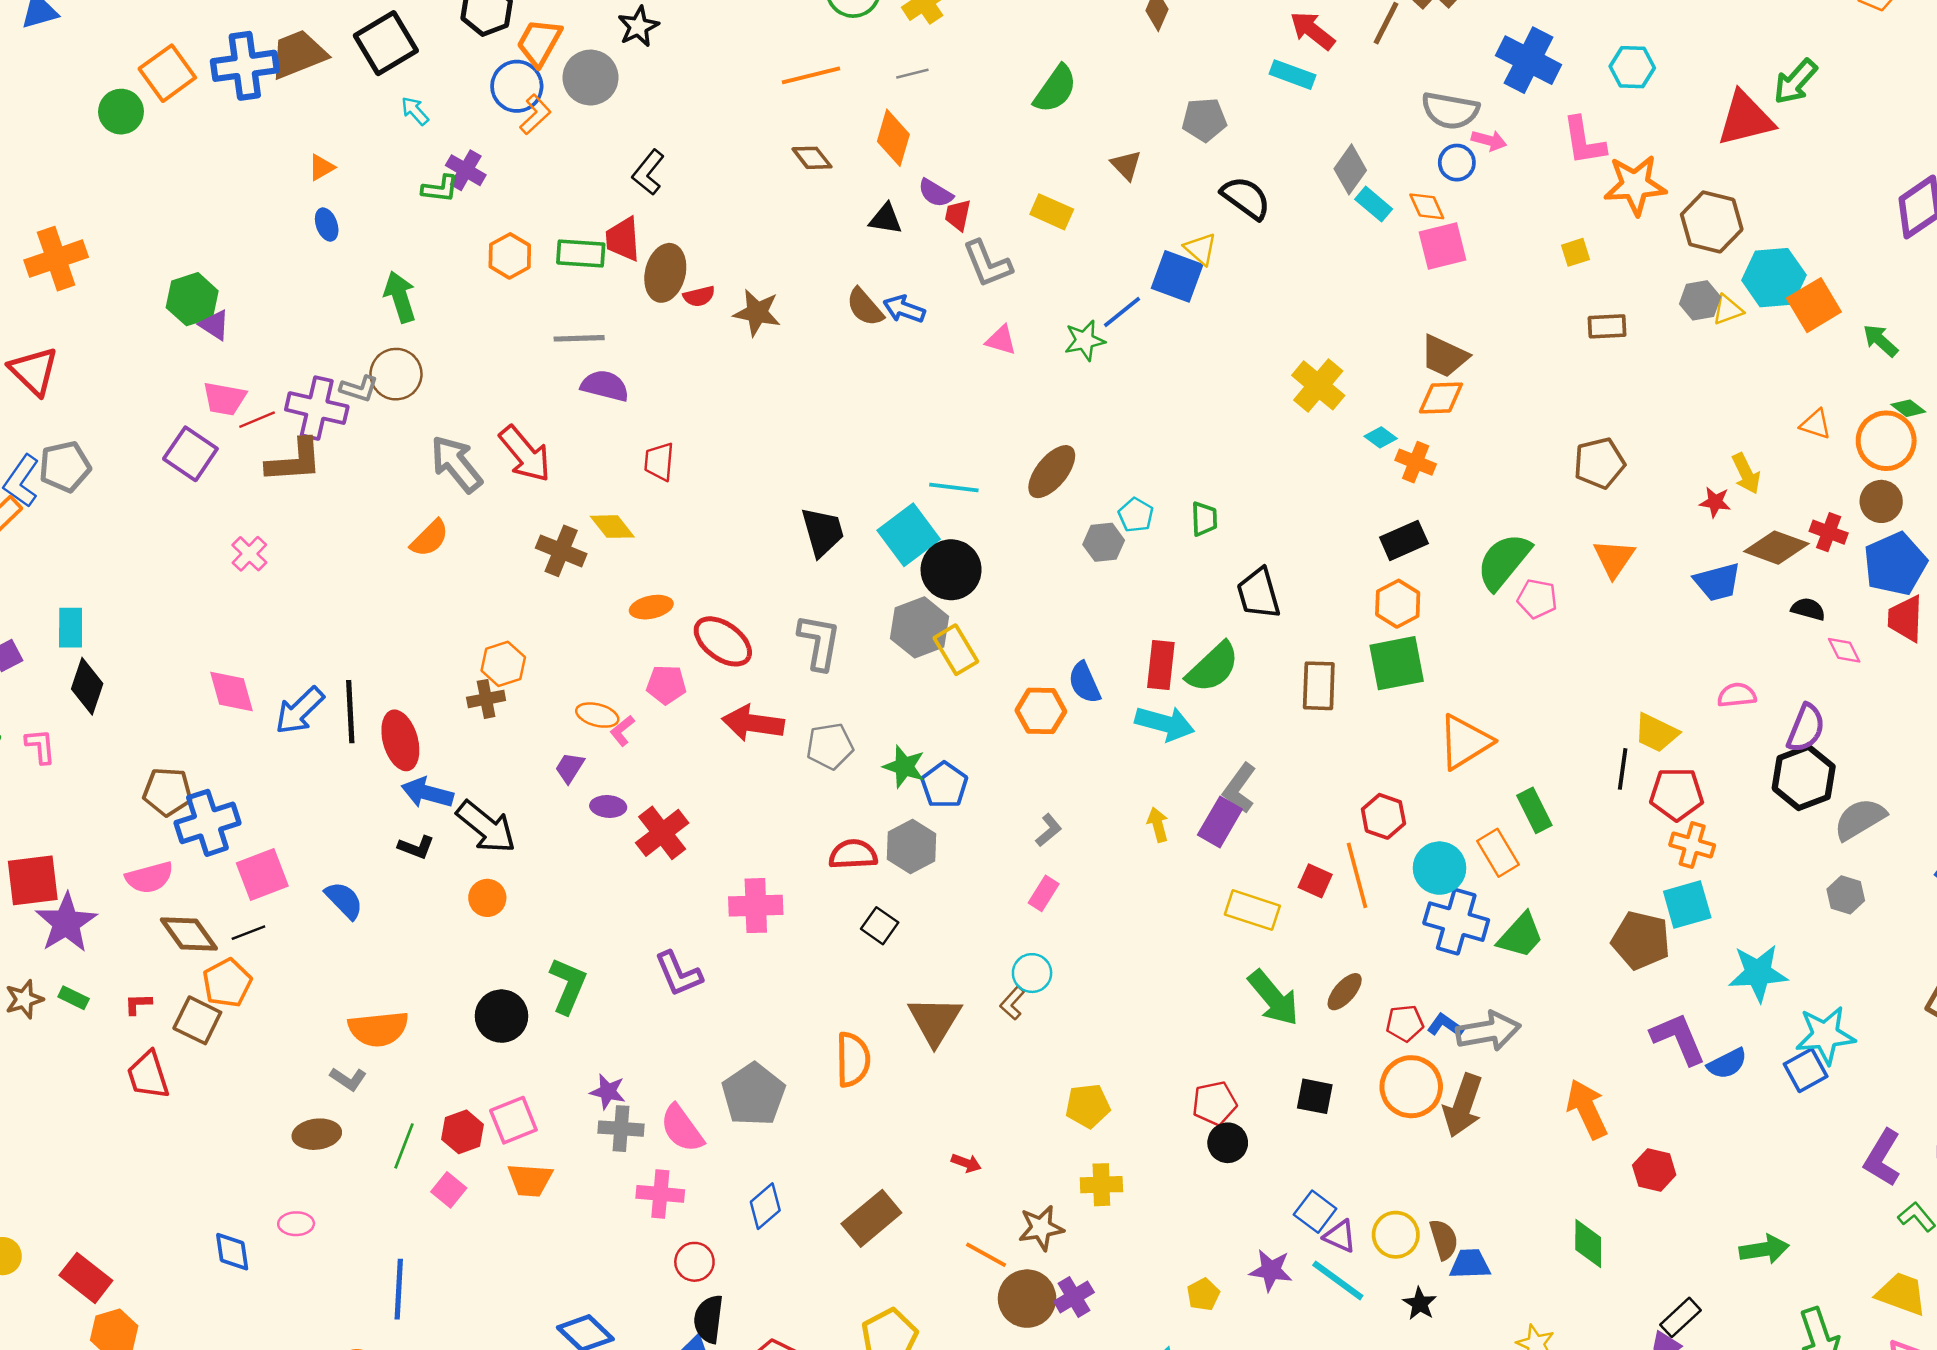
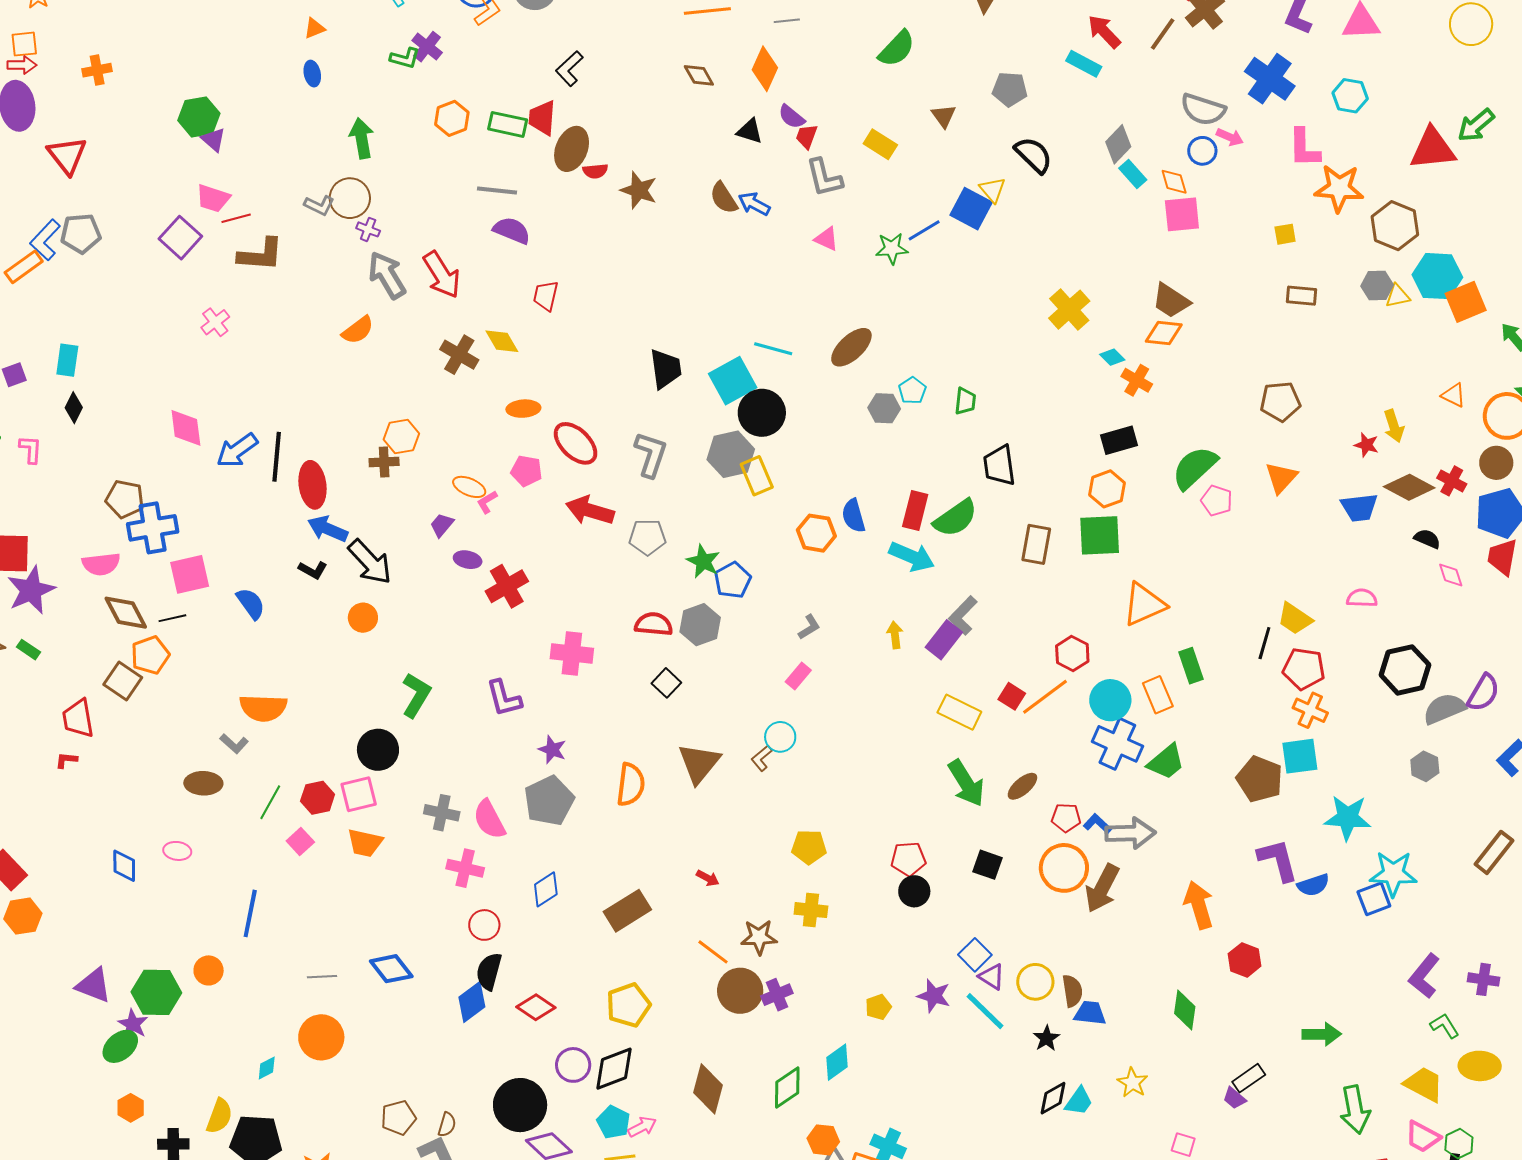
orange cross: (56, 259) -> (97, 70), size x0.6
purple cross: (317, 408) -> (368, 229), moved, size x0.5
black diamond: (87, 686) -> (74, 408), size x0.7
purple semicircle: (1806, 728) -> (1483, 693), moved
orange line: (1357, 875) -> (1045, 697), turned 60
red L-shape: (138, 1004) -> (66, 760), moved
black circle: (502, 1016) -> (378, 750), moved
purple star: (608, 1092) -> (552, 750), moved

